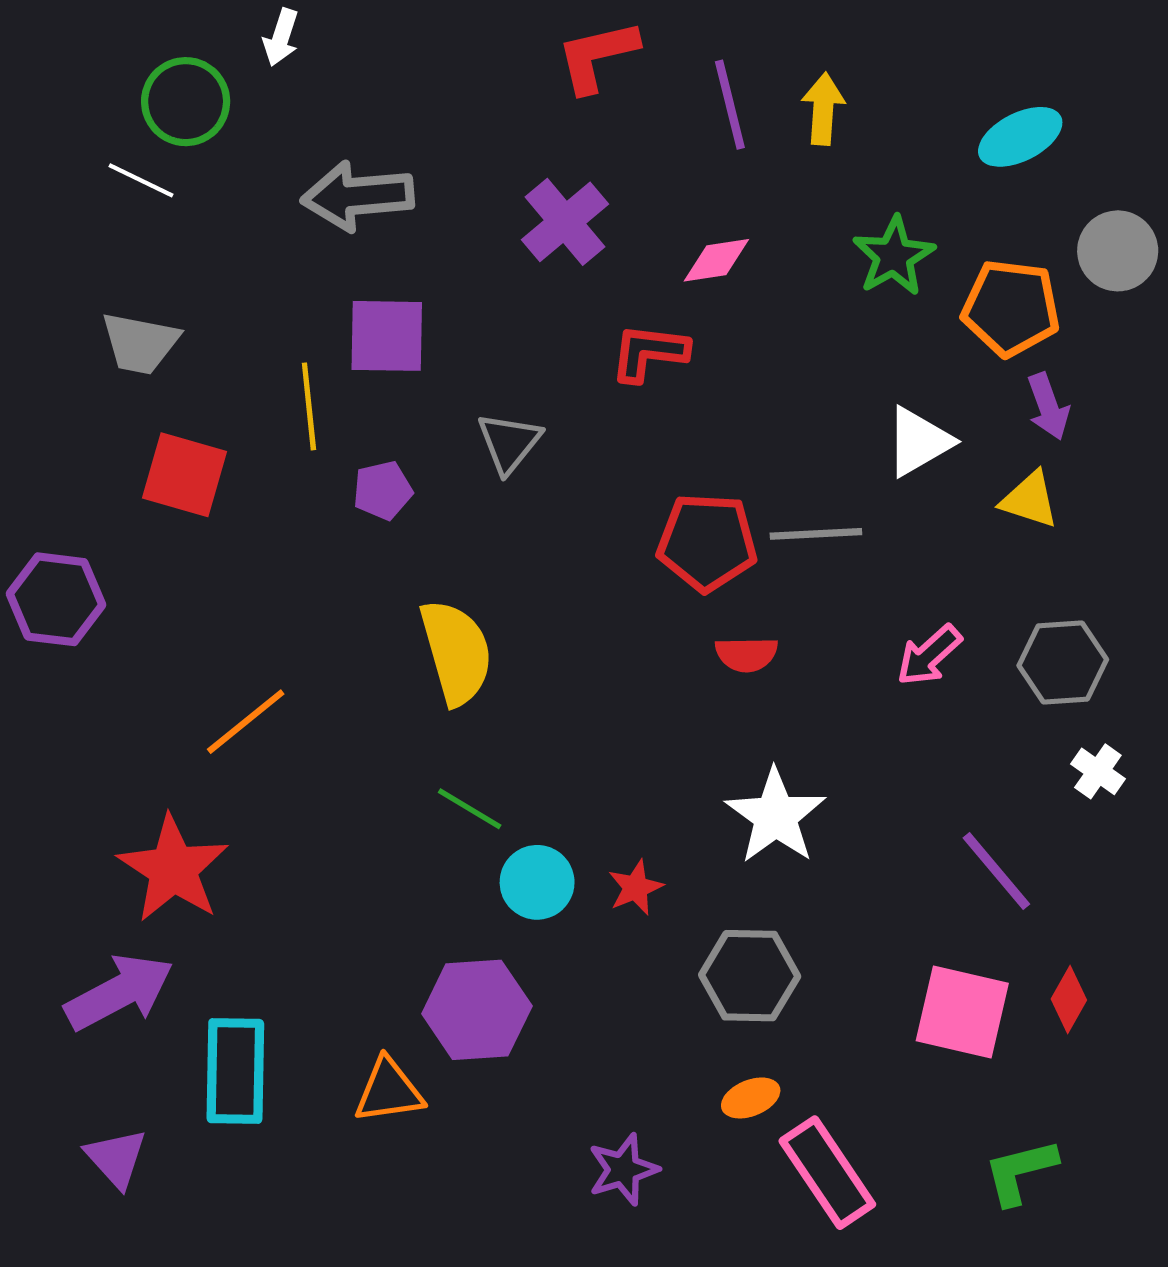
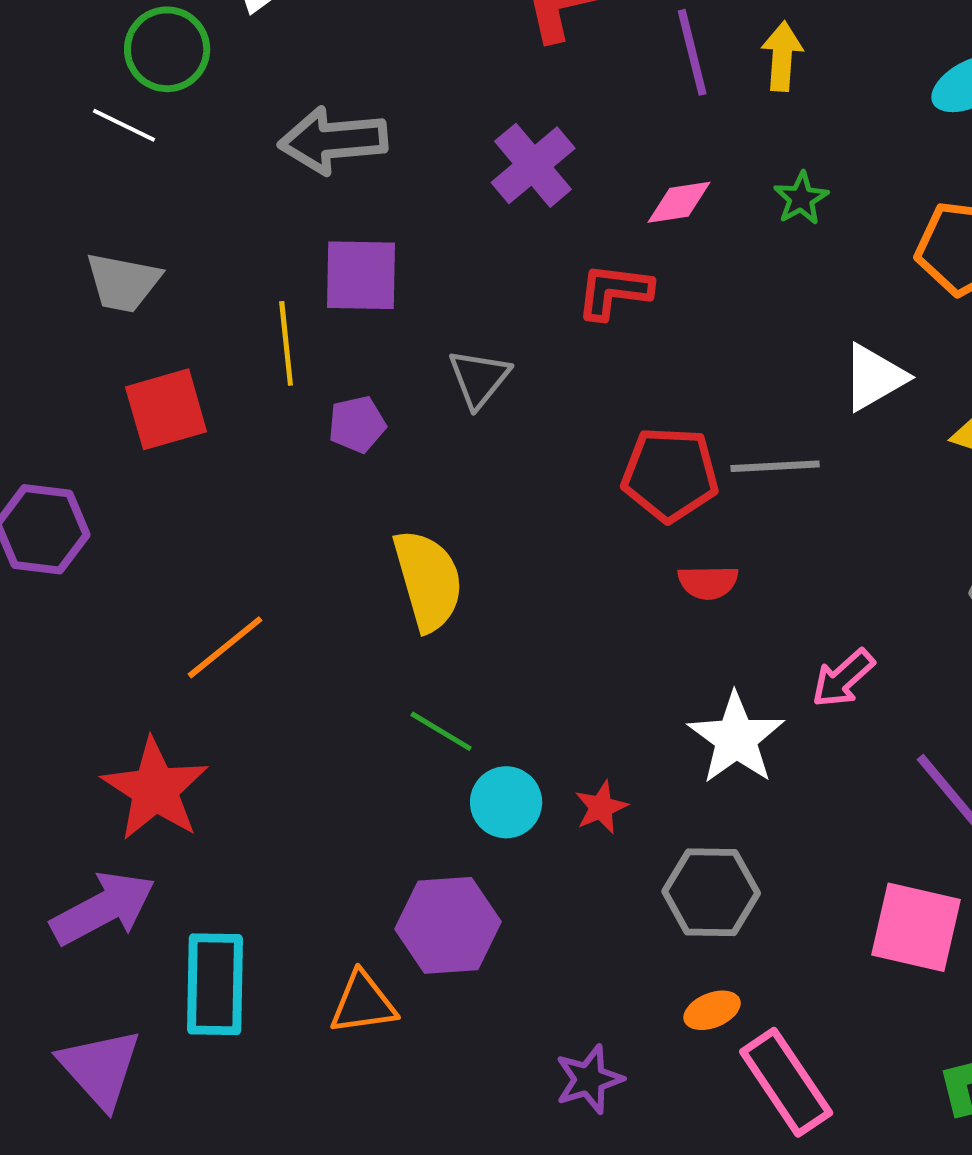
green star: (894, 256) -> (801, 198), moved, size x0.7
red square: (185, 475) -> (166, 409), turned -32
pink arrow: (929, 655) -> (843, 678), moved
purple triangle: (116, 1158) -> (100, 1068), size x1.4

